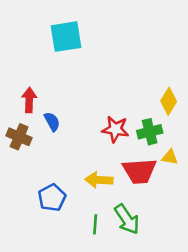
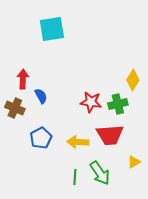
yellow triangle: (170, 157) -> (134, 162), moved, turned -40
blue pentagon: (52, 198) -> (41, 138), moved

